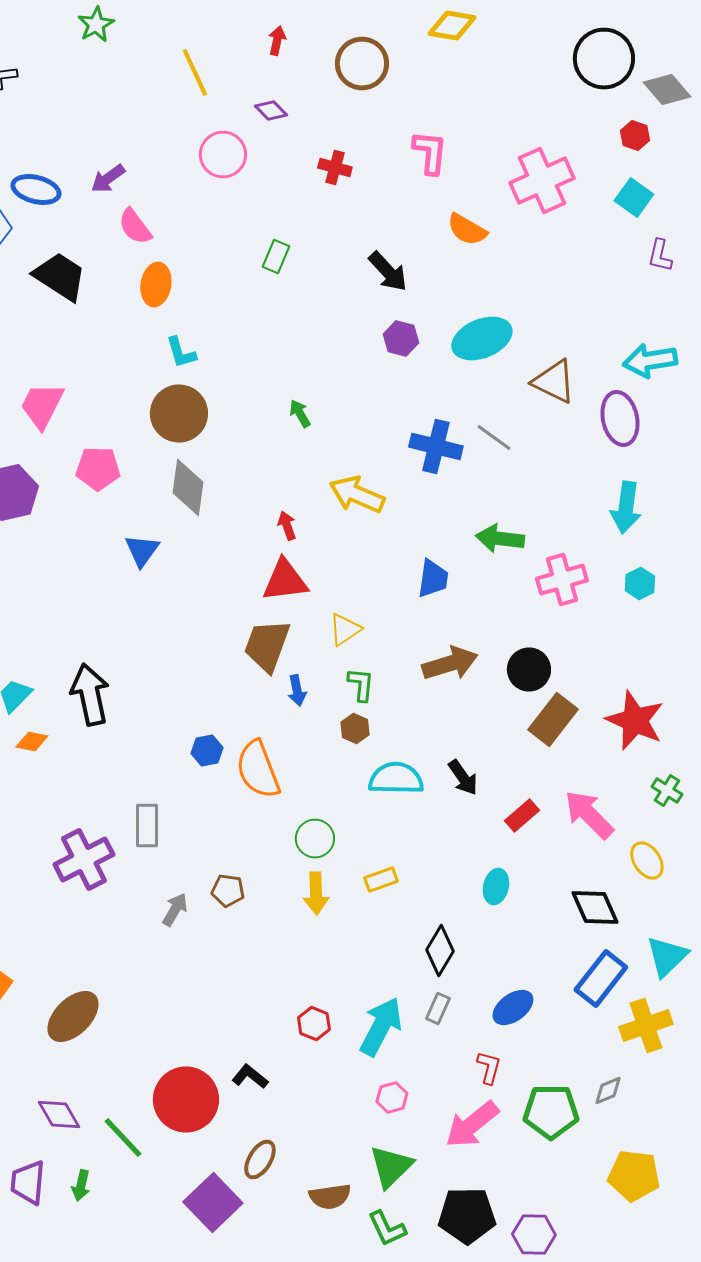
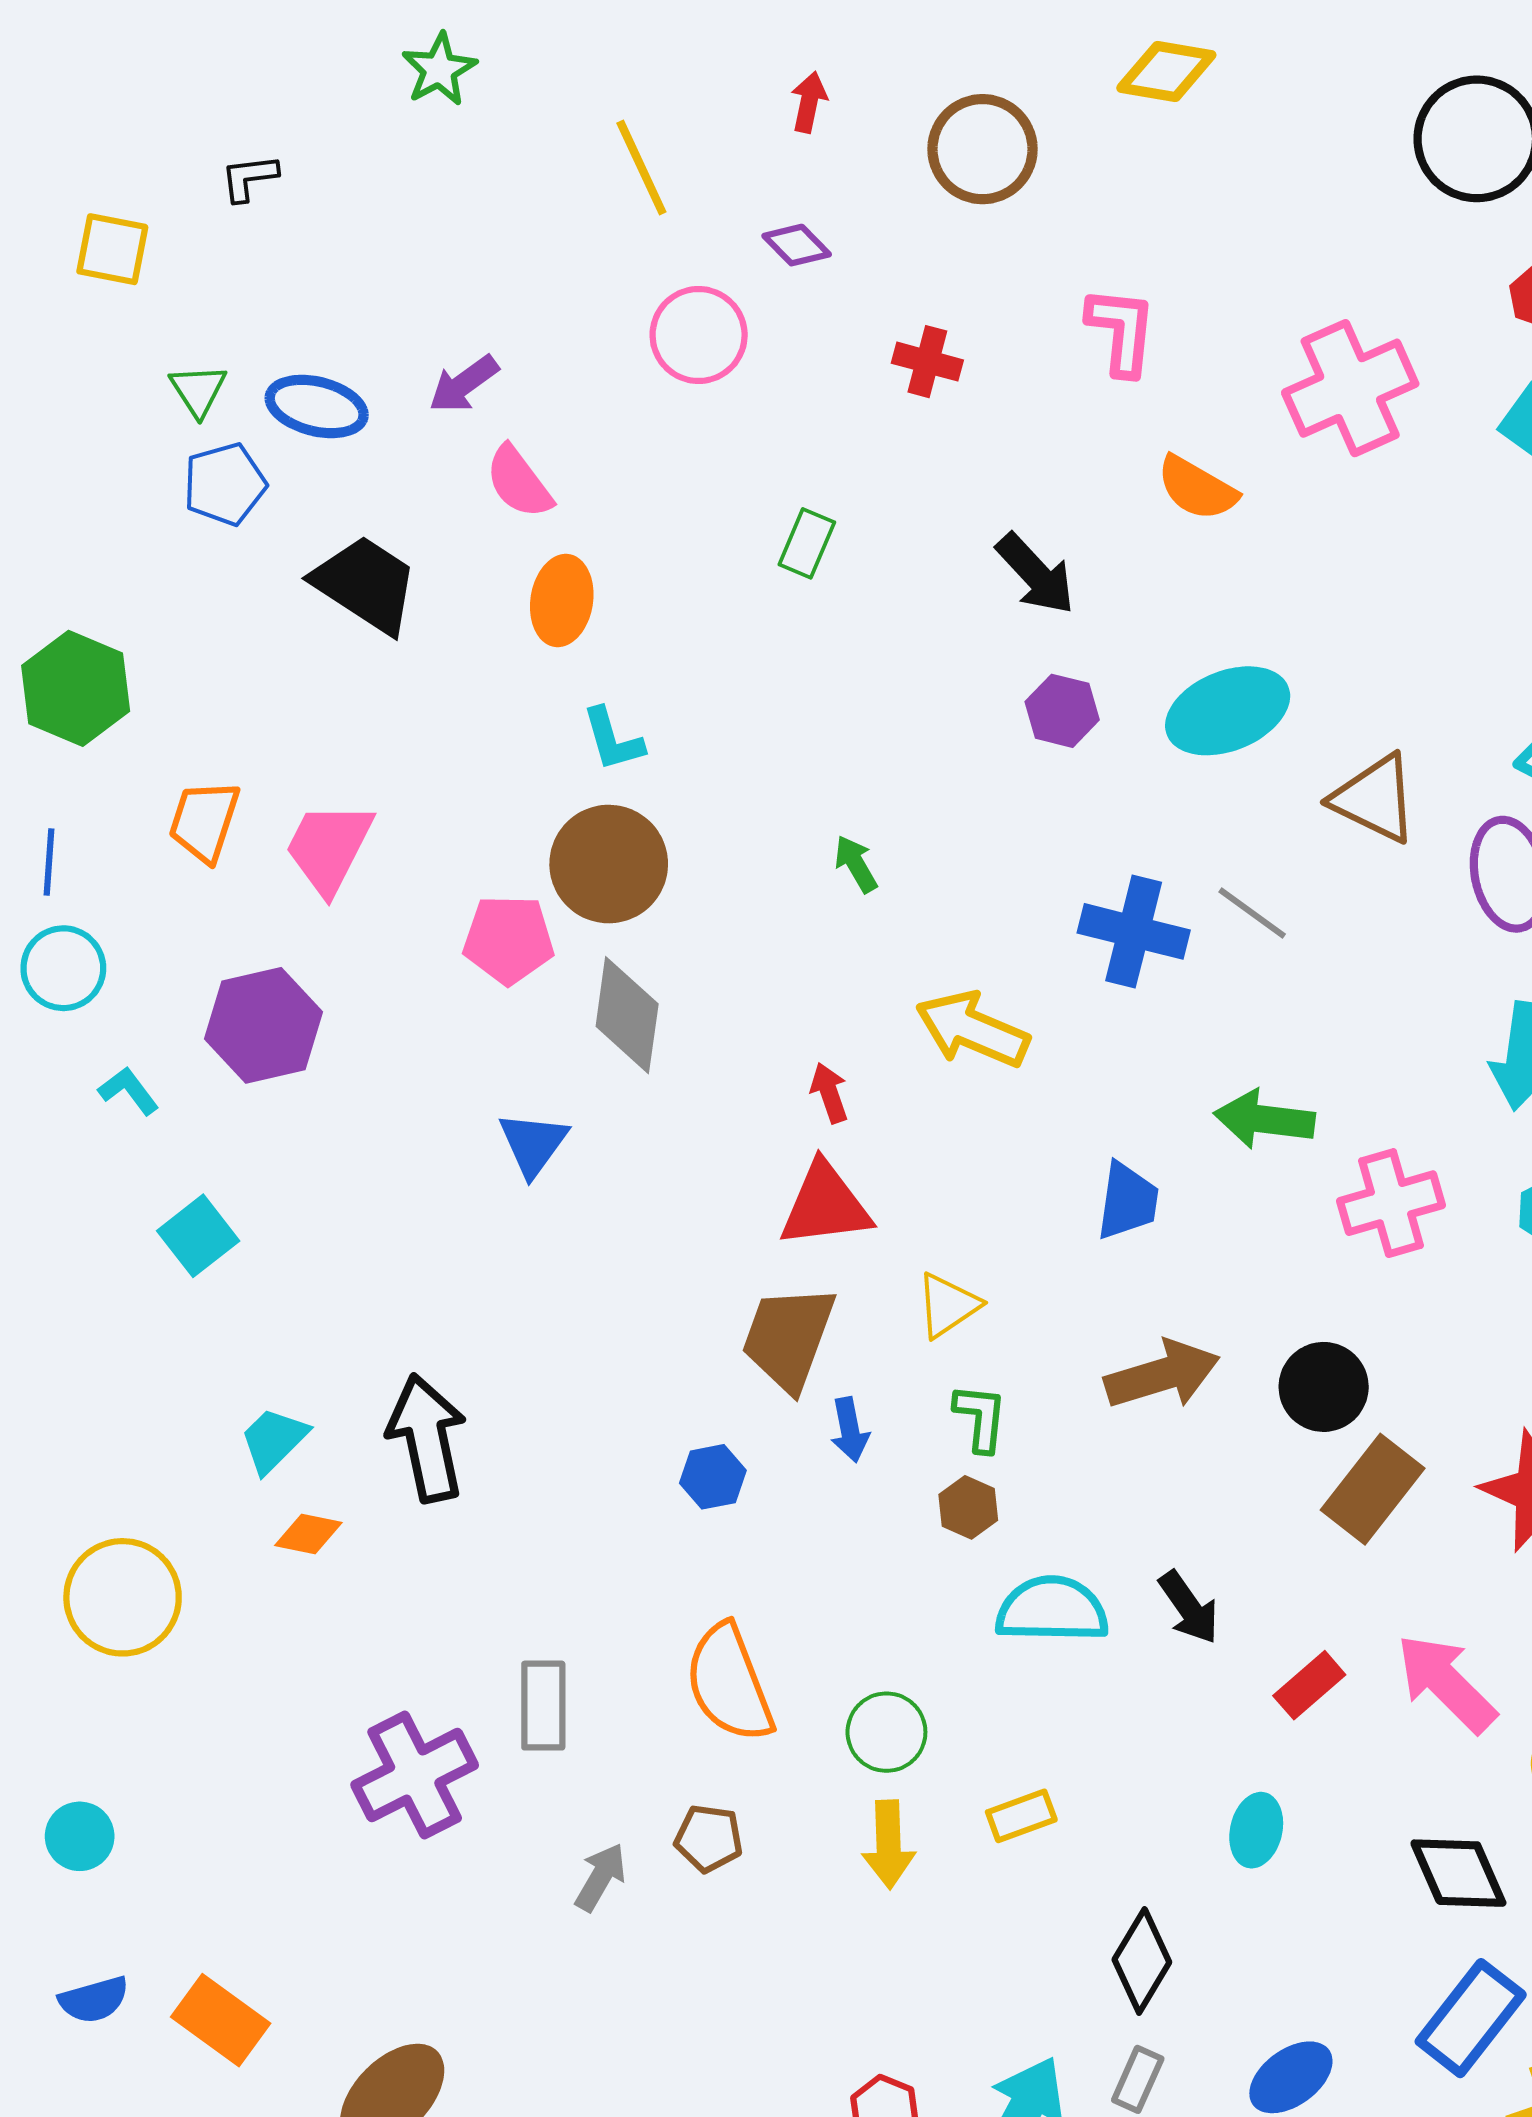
pink pentagon: (98, 468) -> (509, 940), moved
blue hexagon: (207, 750) -> (713, 1477), moved
orange semicircle: (258, 770) -> (729, 1683), moved

